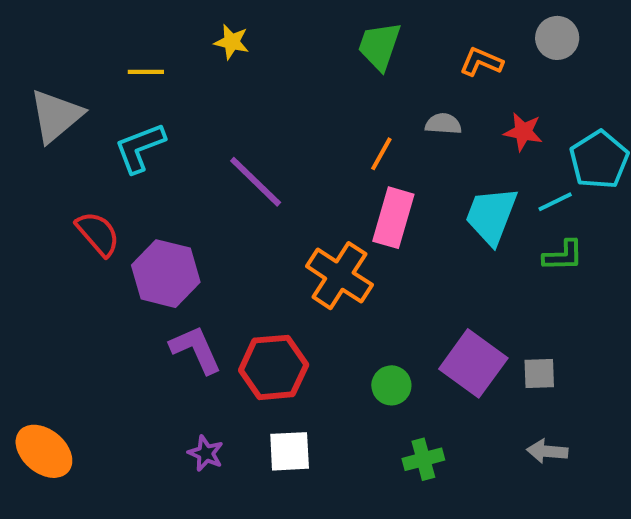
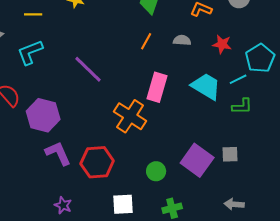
orange line: (381, 154) -> (146, 41), moved
cyan trapezoid: (491, 216) -> (206, 86), turned 100
gray square: (539, 373) -> (230, 154), moved
white square: (290, 451) -> (123, 204), moved

